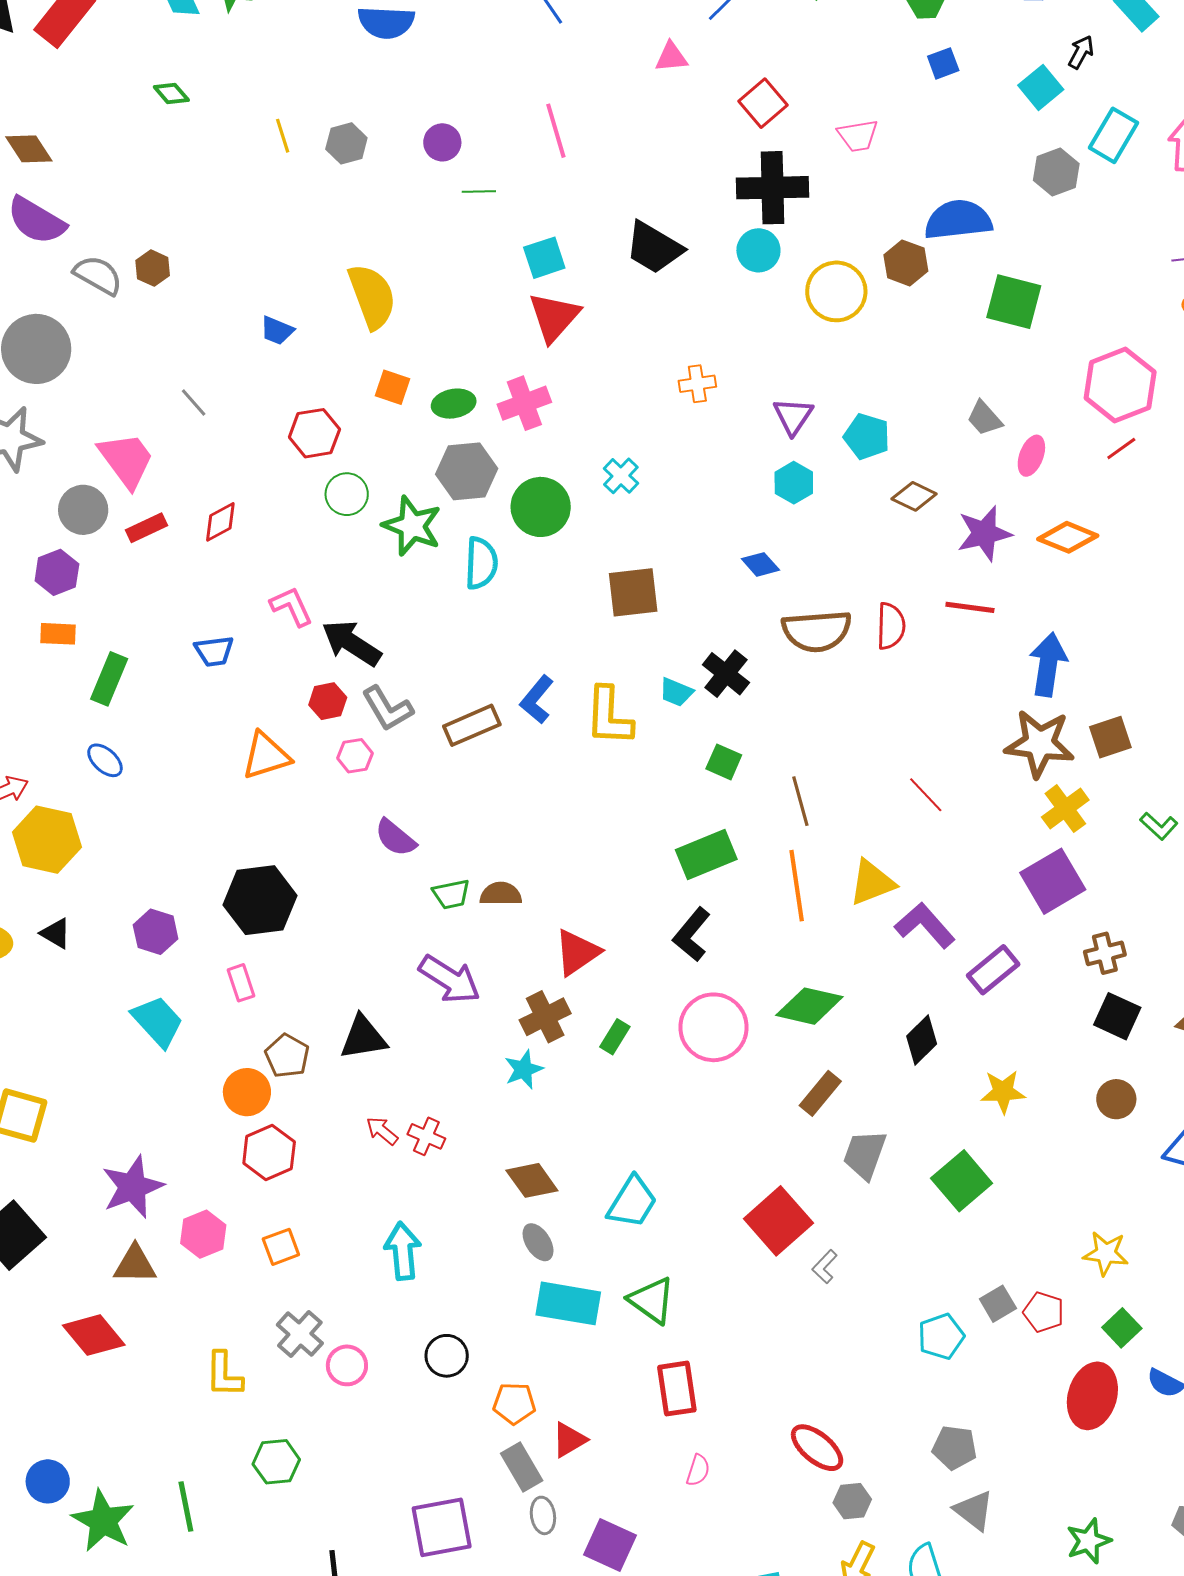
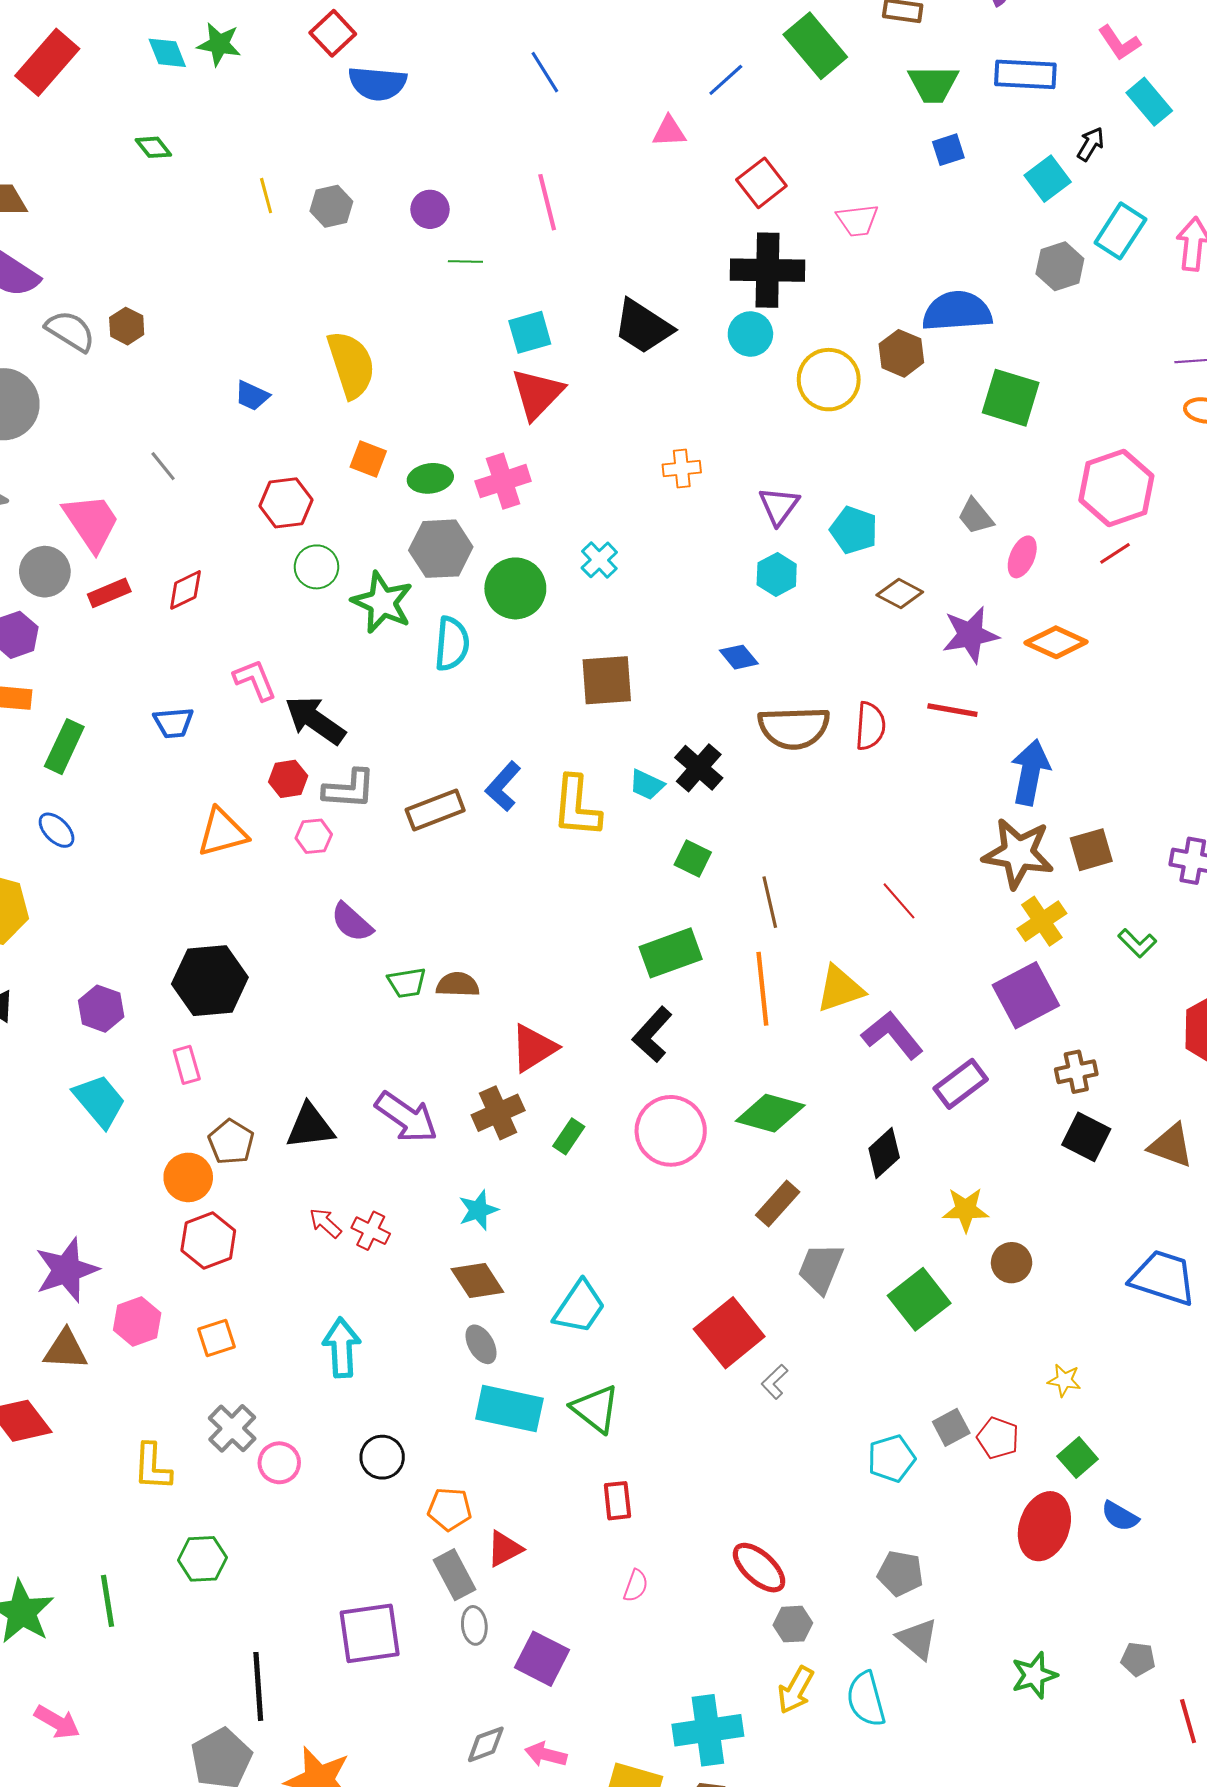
gray L-shape: (387, 708) -> (349, 789), turned -58
purple arrow: (450, 979) -> (406, 1117), moved
cyan star: (524, 1069) -> (478, 1210), moved
brown circle: (1116, 1099) -> (1012, 1263), moved
yellow star: (1106, 1253) -> (1064, 1380), size x0.7
red rectangle: (677, 1389) -> (617, 1501), size x0.7

